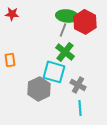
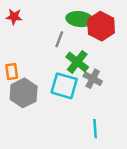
gray line: (63, 30) -> (59, 39), moved
gray cross: (78, 85) -> (93, 79), moved
gray hexagon: (39, 89) -> (24, 93), moved

